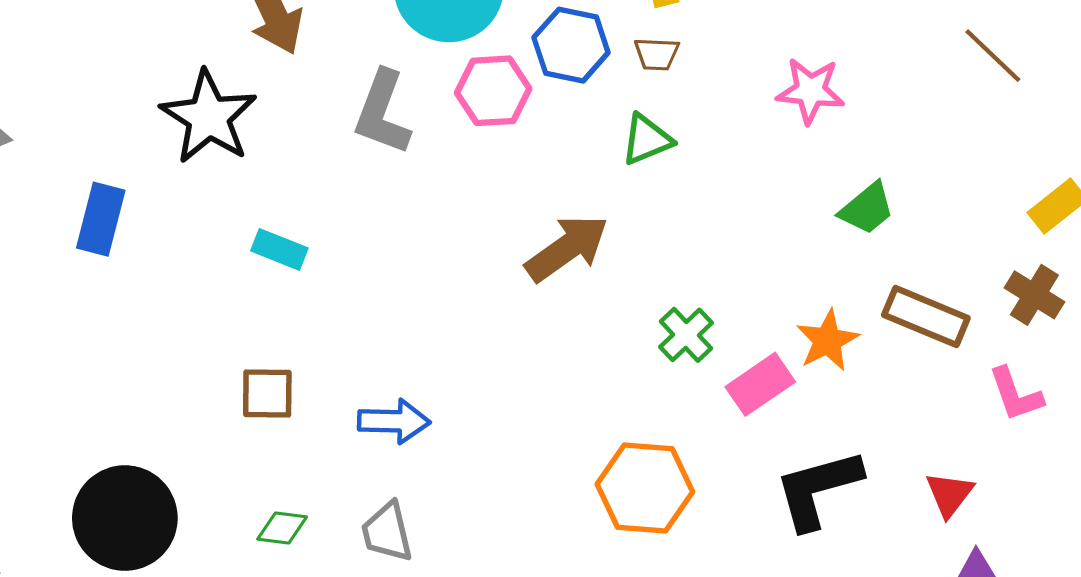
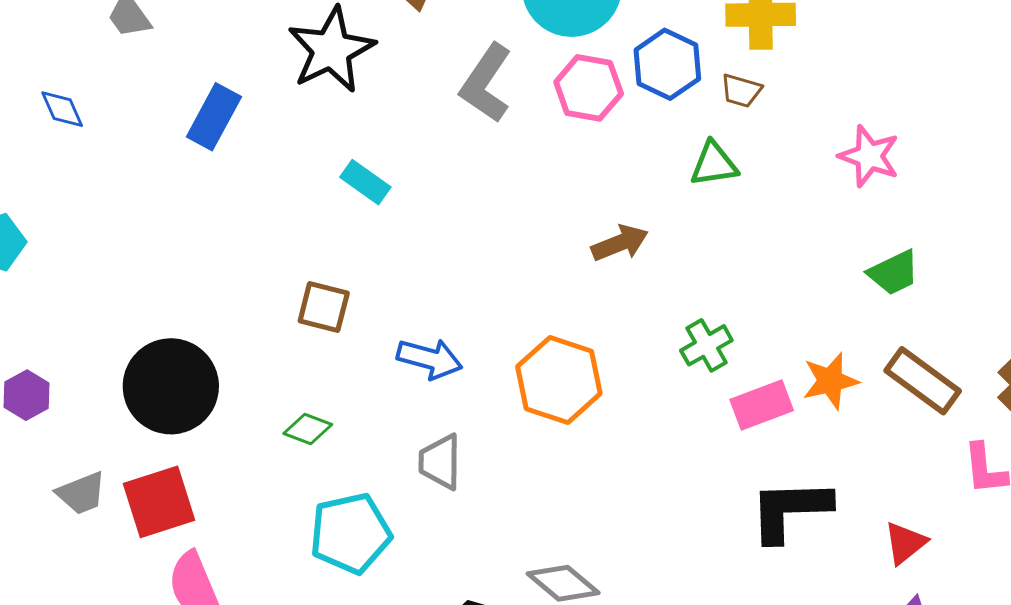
brown arrow: (567, 248) -> (620, 243), size x0.7
orange hexagon: (645, 488) -> (559, 380), moved
gray trapezoid: (387, 532) -> (440, 462), moved

